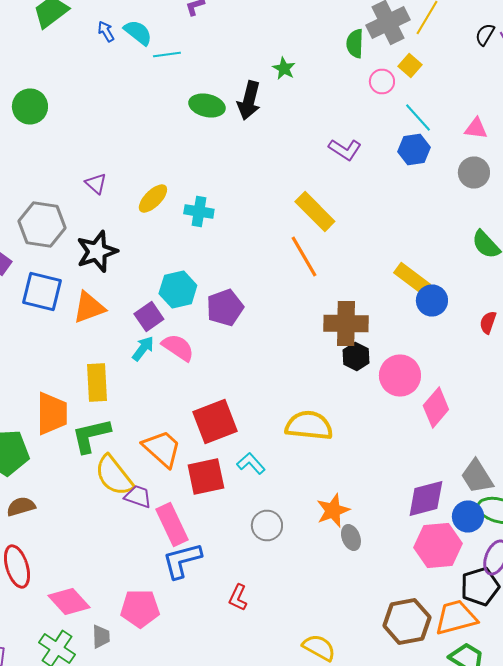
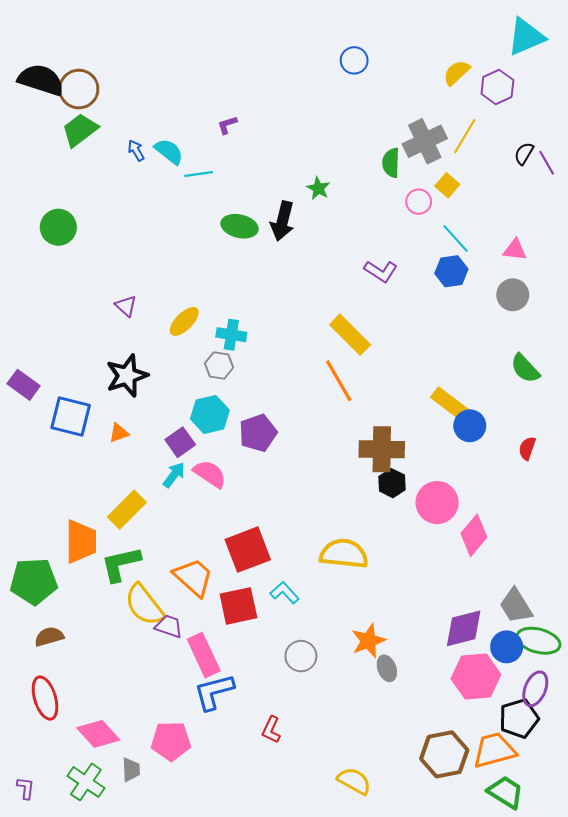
gray hexagon: (42, 224) -> (219, 365), moved, size x0.6
orange triangle: (89, 308) -> (119, 433), size x0.6
yellow rectangle: (97, 382) -> (127, 510), turned 48

